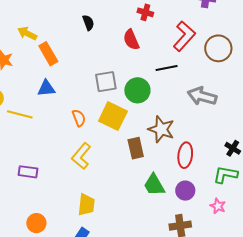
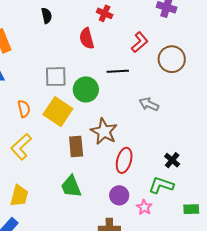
red L-shape: (184, 36) -> (140, 42), size x0.7
gray arrow: (202, 96) -> (149, 104), size x0.7
green trapezoid: (154, 185) -> (71, 187), moved
pink star: (218, 206) -> (144, 207), moved

